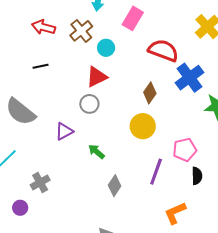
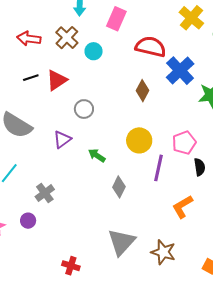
red triangle: (97, 77) -> (57, 80), moved
yellow circle: (143, 126) -> (139, 140), moved

